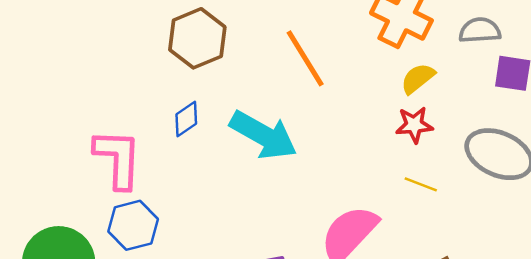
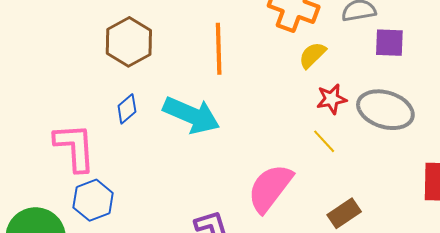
orange line: (305, 58) -> (219, 49), turned 36
red star: (414, 125) -> (332, 99), moved
yellow line: (421, 184) -> (324, 141), turned 32

